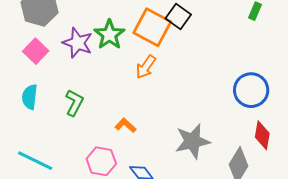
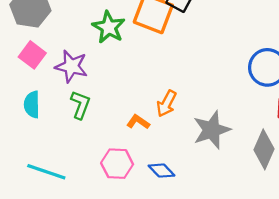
purple star: (78, 43) -> (71, 66), moved
orange arrow: (146, 67) -> (166, 104), moved

